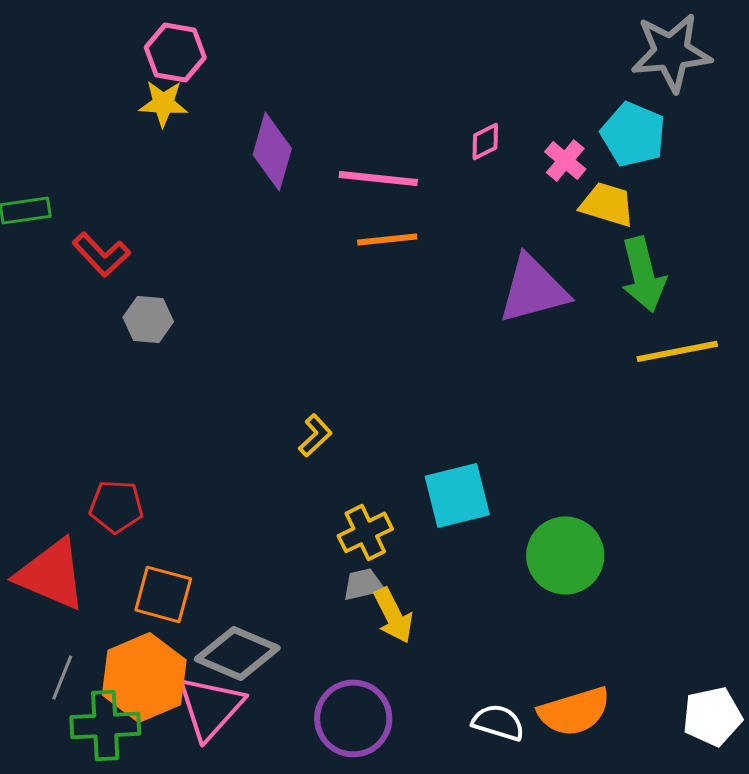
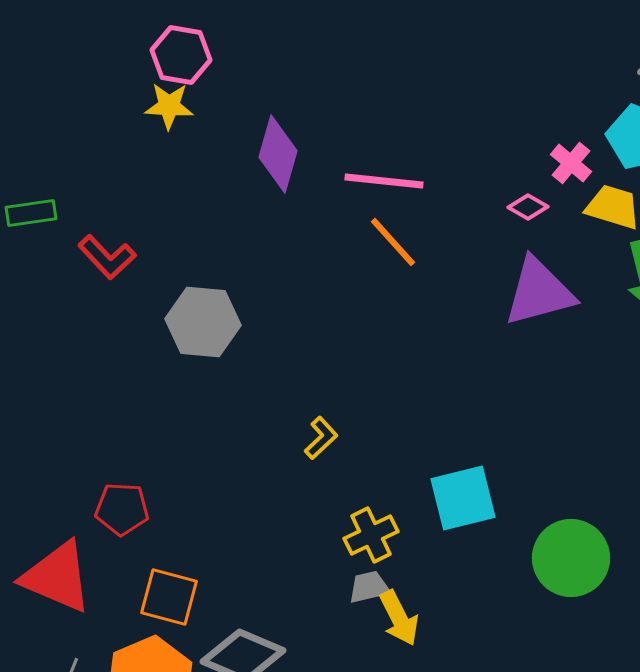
pink diamond: (485, 141) -> (528, 207), moved, turned 57
orange line: (387, 239) -> (393, 242), turned 54
gray hexagon: (148, 319) -> (203, 322), moved, size x1.5

